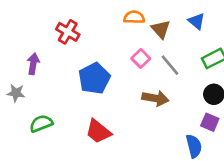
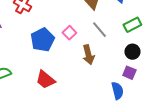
pink square: (141, 58) -> (69, 33), moved
brown arrow: (155, 98) -> (88, 55), turned 66

